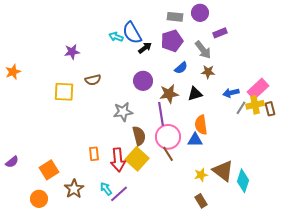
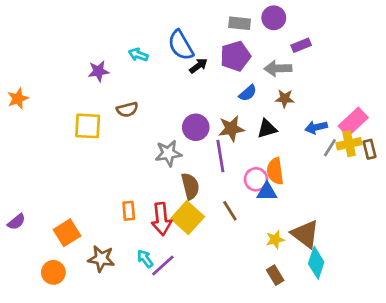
cyan arrow: (116, 37) -> (138, 55), moved
gray arrow: (203, 50) -> (278, 68), turned 126
purple circle: (143, 81) -> (196, 127), moved
pink circle: (168, 137) -> (256, 179), moved, size x0.7
cyan diamond: (243, 181) -> (316, 263), moved
brown star: (74, 189) -> (101, 259), turned -30

